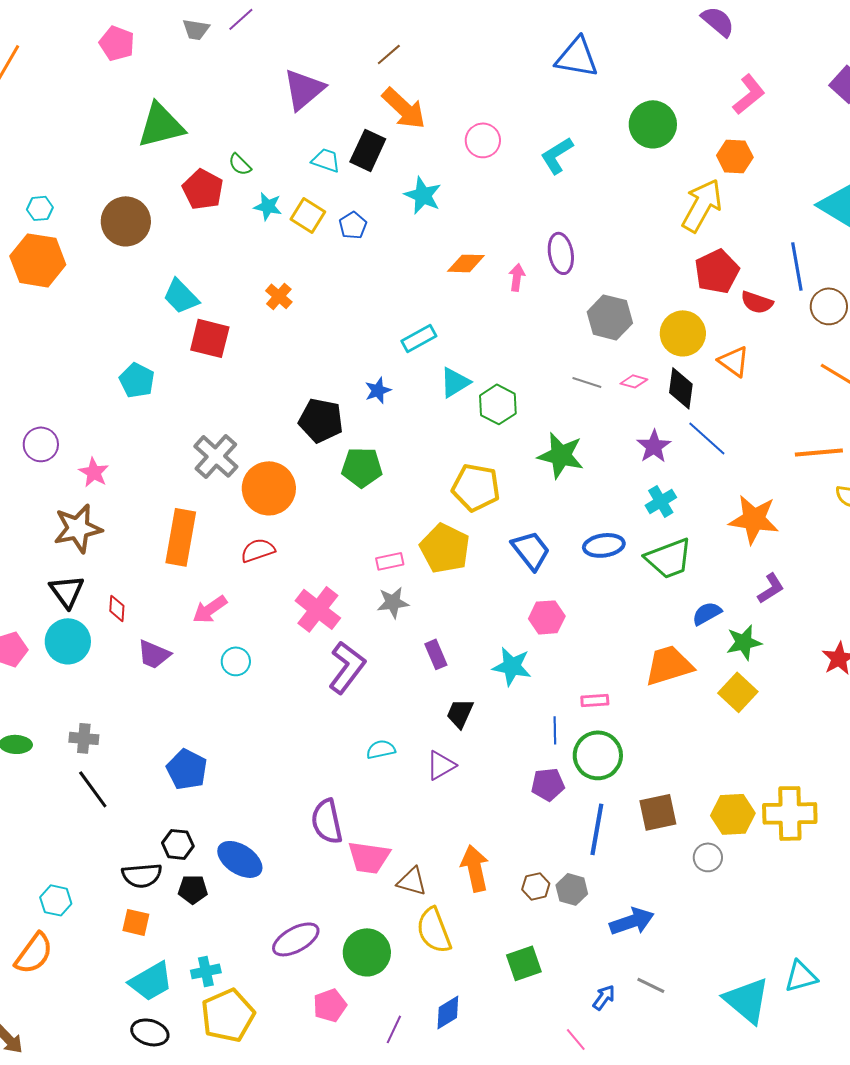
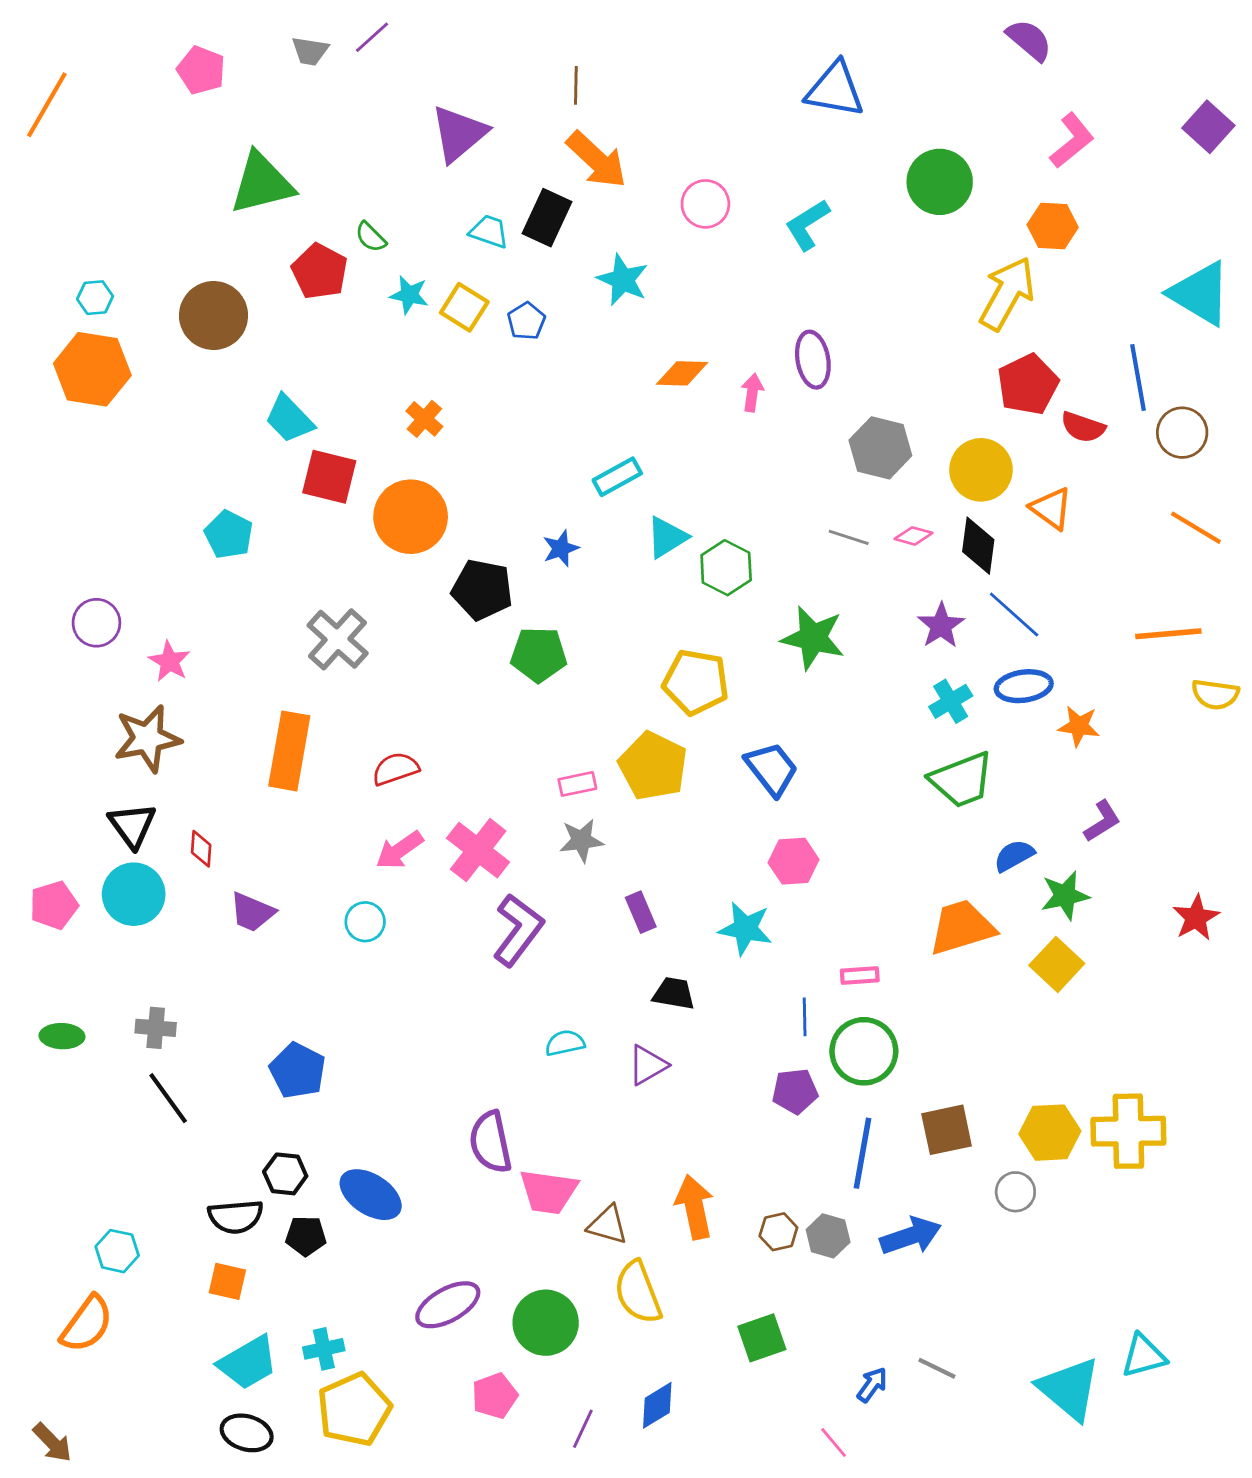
brown line: (389, 54) -> (576, 85), turned -48
orange circle: (269, 488) -> (411, 517), moved
orange star: (754, 519) -> (1079, 726), size x0.6
blue ellipse: (604, 545) -> (1024, 686), moved
pink arrow: (210, 609) -> (400, 850), moved
black trapezoid: (460, 713) -> (674, 993), turned 76
blue arrow: (632, 921) -> (911, 1236), moved

